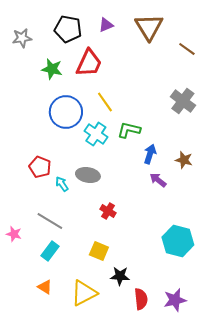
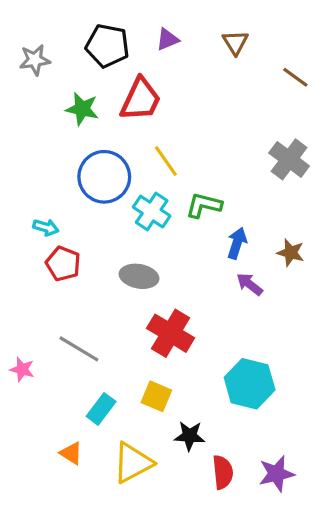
brown triangle: (149, 27) -> (235, 43), size x0.6
cyan arrow: (62, 184) -> (46, 227), moved, turned 140
red cross: (108, 211) -> (171, 333), size x1.8
cyan hexagon: (178, 241) -> (250, 384), moved
cyan rectangle: (50, 251) -> (101, 409), moved

